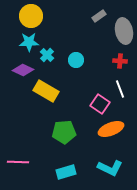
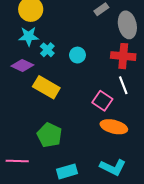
red cross: (120, 61) -> (123, 56), size x1.6
orange ellipse: (111, 129) -> (114, 127), turned 35
green pentagon: (64, 132) -> (49, 135), moved, turned 30

